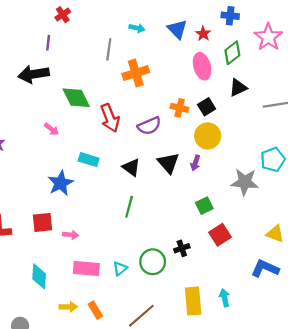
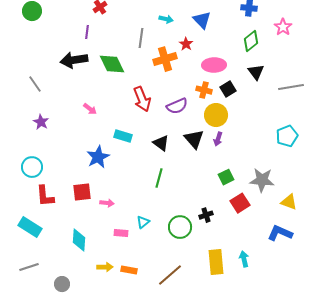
red star: (203, 34) -> (186, 44), moved
pink star: (268, 37) -> (283, 27), size x0.7
pink ellipse: (202, 66) -> (214, 65), moved, turned -75
black triangle: (238, 88) -> (256, 72), turned -42
green diamond: (76, 98) -> (112, 64), moved
yellow circle: (208, 136) -> (216, 115), moved
gray star: (245, 182) -> (262, 180), moved
pink rectangle: (86, 269) -> (121, 233), size x0.6
cyan triangle: (120, 269) -> (143, 222), moved
orange rectangle: (95, 310) -> (129, 270), turned -49

